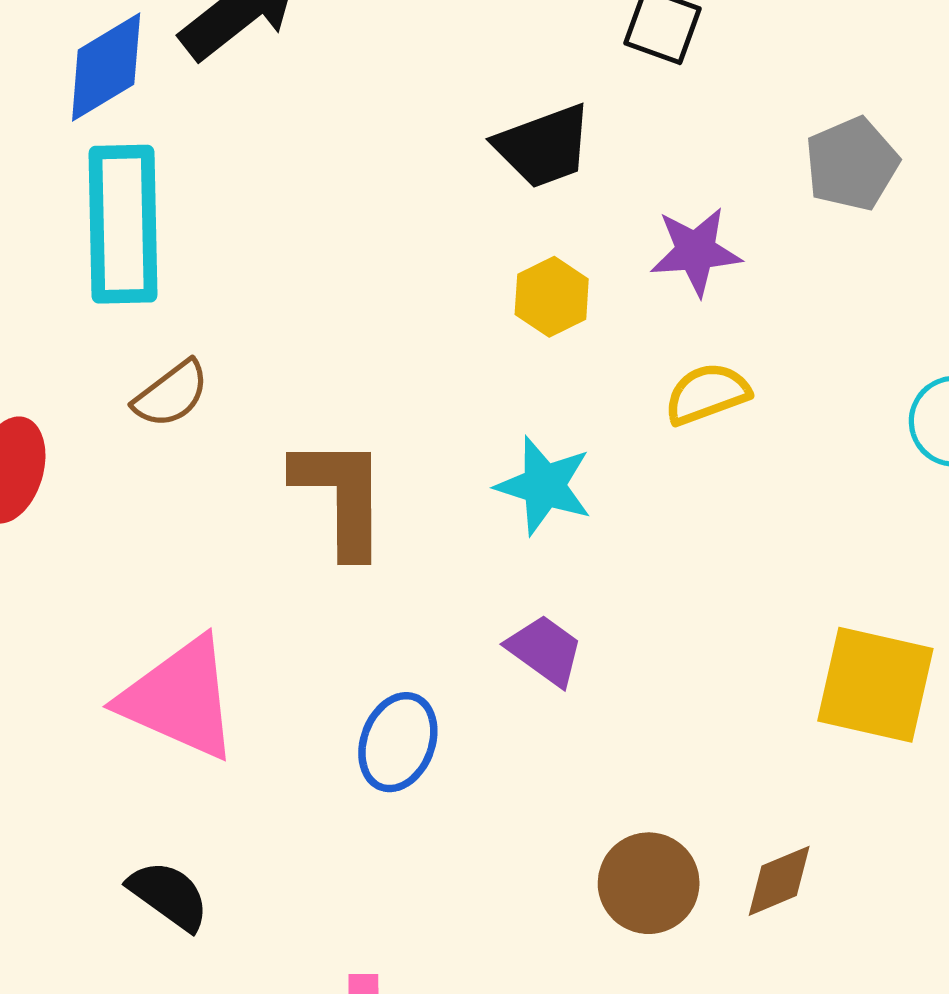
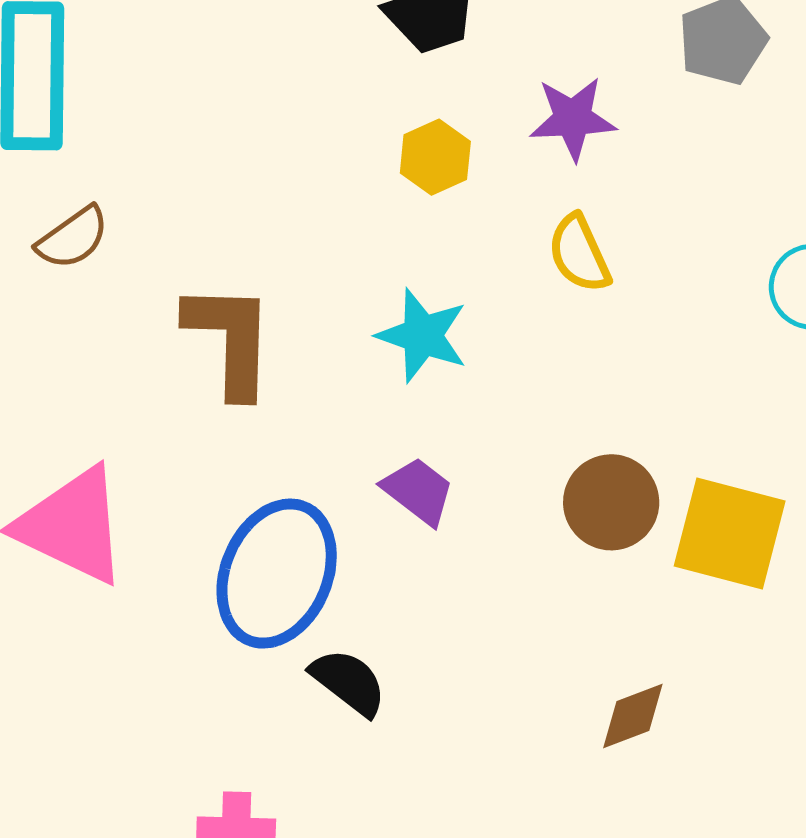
yellow semicircle: (707, 394) -> (579, 254), turned -96
blue ellipse: (398, 742) -> (277, 574), size x1.6
brown circle: (649, 883) -> (611, 502), moved
black semicircle: (169, 895) -> (349, 682), moved

